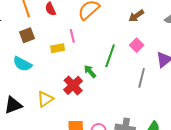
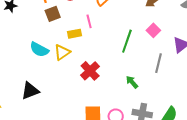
brown square: (27, 35) -> (53, 14), moved
green arrow: (90, 71) -> (132, 82), moved
yellow triangle: (45, 99) -> (62, 52), moved

